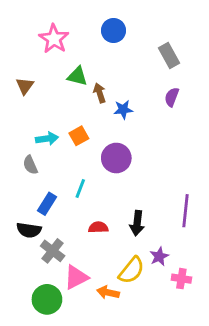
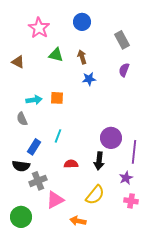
brown triangle: (25, 86) -> (18, 62), turned -40
brown arrow: (100, 93) -> (82, 57), moved
orange square: (79, 136) -> (57, 98), turned 32
purple circle: (116, 158) -> (111, 138), moved
gray cross: (53, 251) -> (38, 181), turned 30
purple star: (159, 256) -> (126, 178), moved
orange arrow: (108, 292) -> (78, 221), moved
green circle: (47, 299) -> (21, 217), moved

